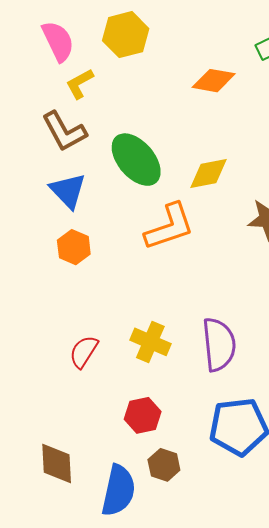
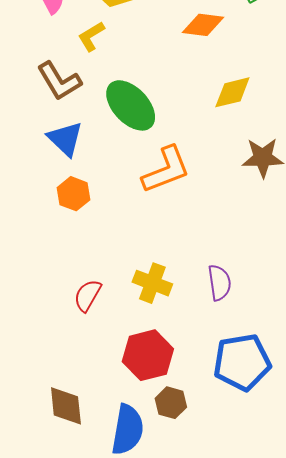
yellow L-shape: (80, 84) -> (91, 36), moved
yellow diamond: (208, 173) -> (232, 92), moved
purple semicircle: (219, 344) -> (219, 283), size x0.7
red hexagon: (143, 415) -> (148, 355), size x1.4

